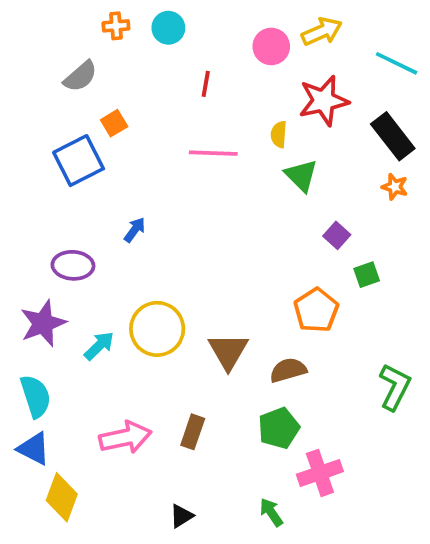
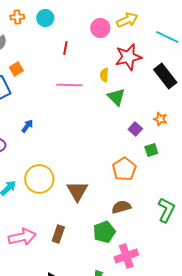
orange star: (395, 187) -> (160, 119), moved
brown semicircle: (288, 370) -> (121, 207), moved

